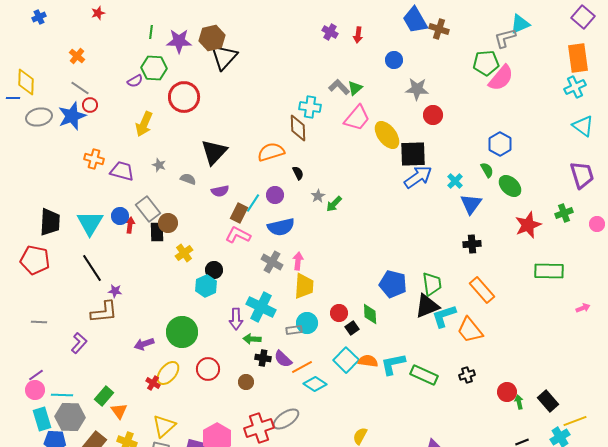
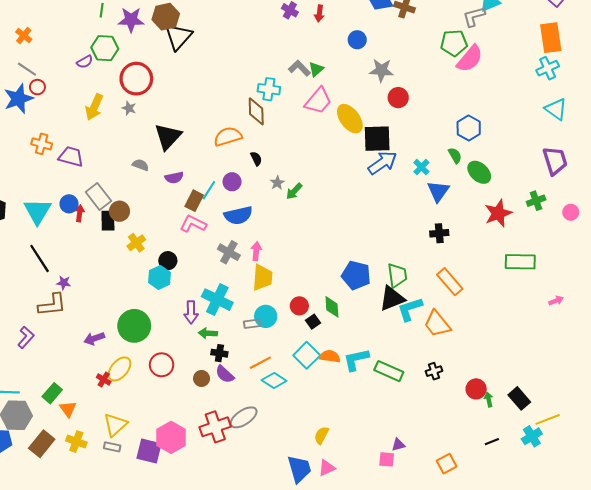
gray star: (159, 165) -> (129, 108), moved
purple semicircle: (283, 359) -> (225, 374), moved

